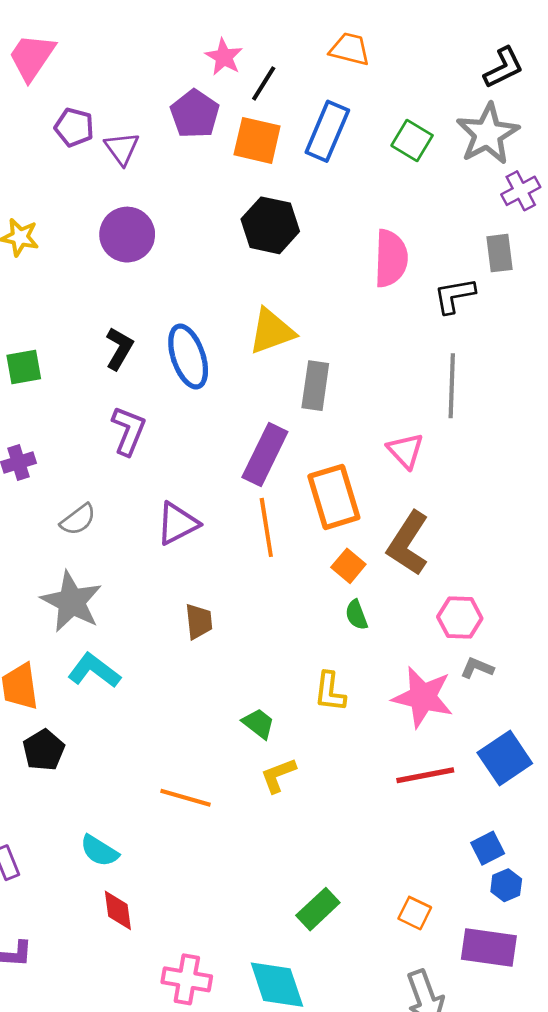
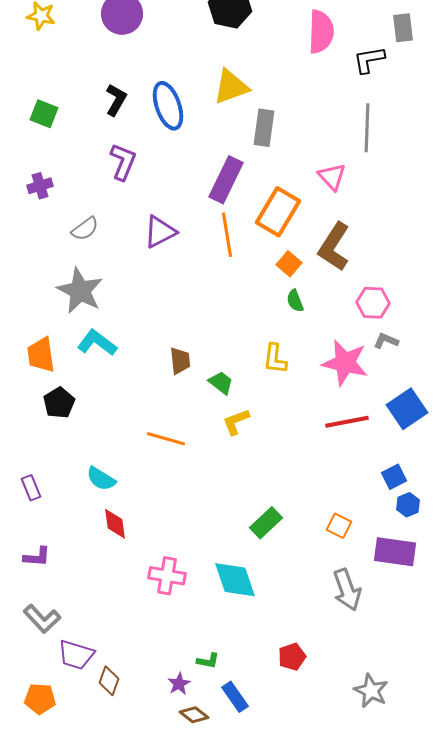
green square: (24, 367) -> (44, 114), turned 32
orange rectangle: (334, 497) -> (278, 212), turned 48
brown trapezoid: (199, 622) -> (180, 361), moved

